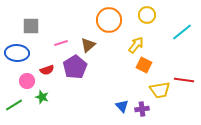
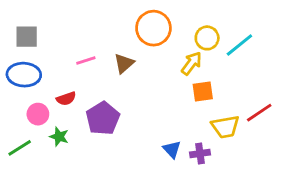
yellow circle: (147, 15) -> (207, 38), moved
gray square: (31, 26) -> (27, 37), moved
cyan line: (182, 32) -> (239, 45), moved
orange square: (144, 65) -> (203, 92), turned -35
purple pentagon: (75, 67) -> (103, 118), moved
red line: (184, 80) -> (259, 113), turned -42

